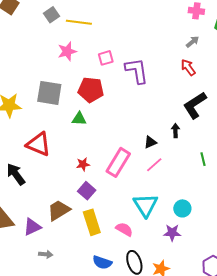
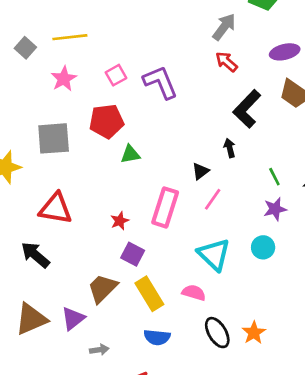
gray square: (51, 15) -> (25, 48), moved
gray arrow: (193, 42) -> (224, 27), size x1.5
green triangle: (79, 119) -> (130, 154), moved
purple star: (172, 233) -> (275, 209), moved
blue semicircle: (102, 262) -> (157, 337), moved

